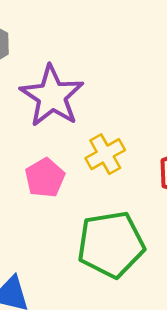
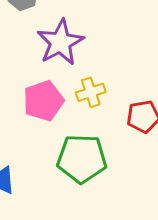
pink pentagon: (45, 178) -> (43, 101), size x1.4

